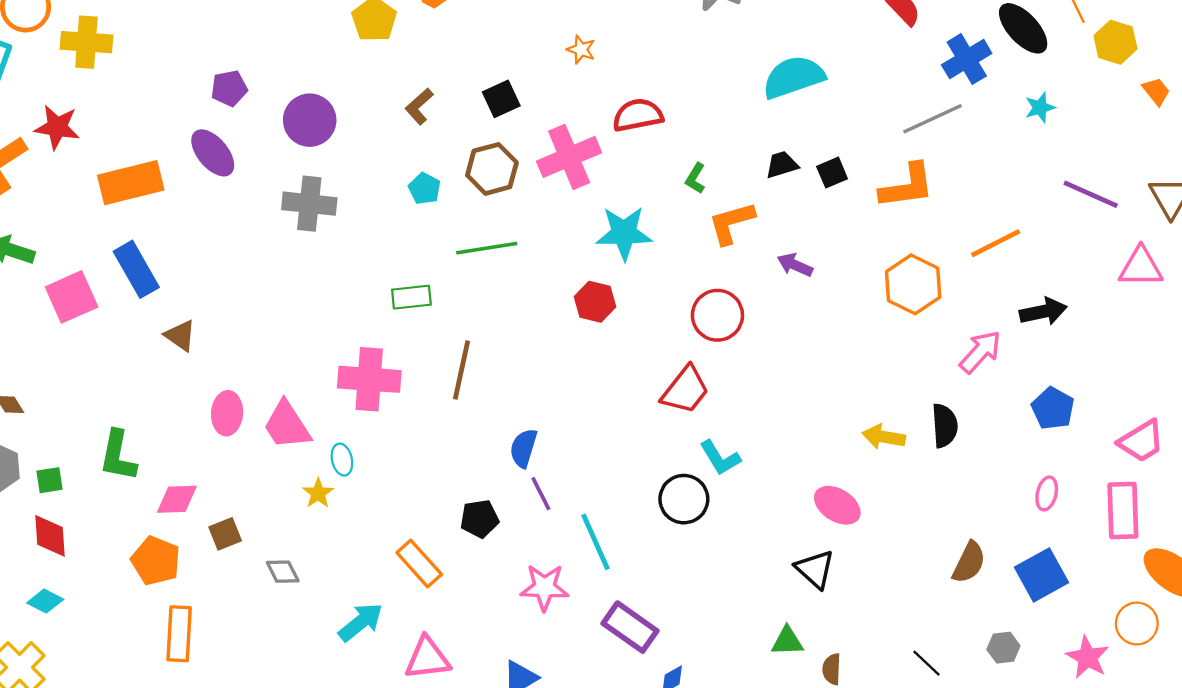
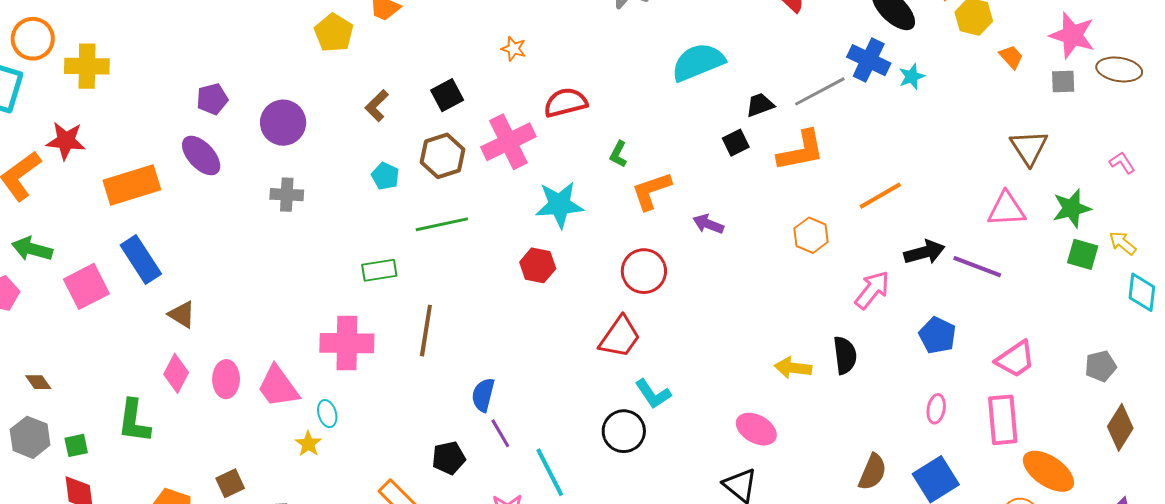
blue cross: (967, 59) -> (869, 60), moved, turned -30
black trapezoid: (782, 165) -> (760, 105), moved
purple line: (1091, 194) -> (977, 267), moved
gray cross: (309, 204) -> (287, 195), size x0.7
orange hexagon: (913, 284) -> (811, 235), size x0.7
pink diamond: (177, 499) -> (176, 373), moved, turned -57

